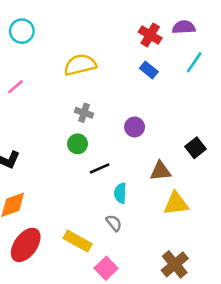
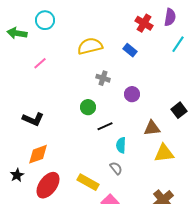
purple semicircle: (184, 27) -> (170, 17), turned 102
blue rectangle: (149, 70) -> (130, 50), moved
gray cross: (84, 113) -> (103, 78), moved

